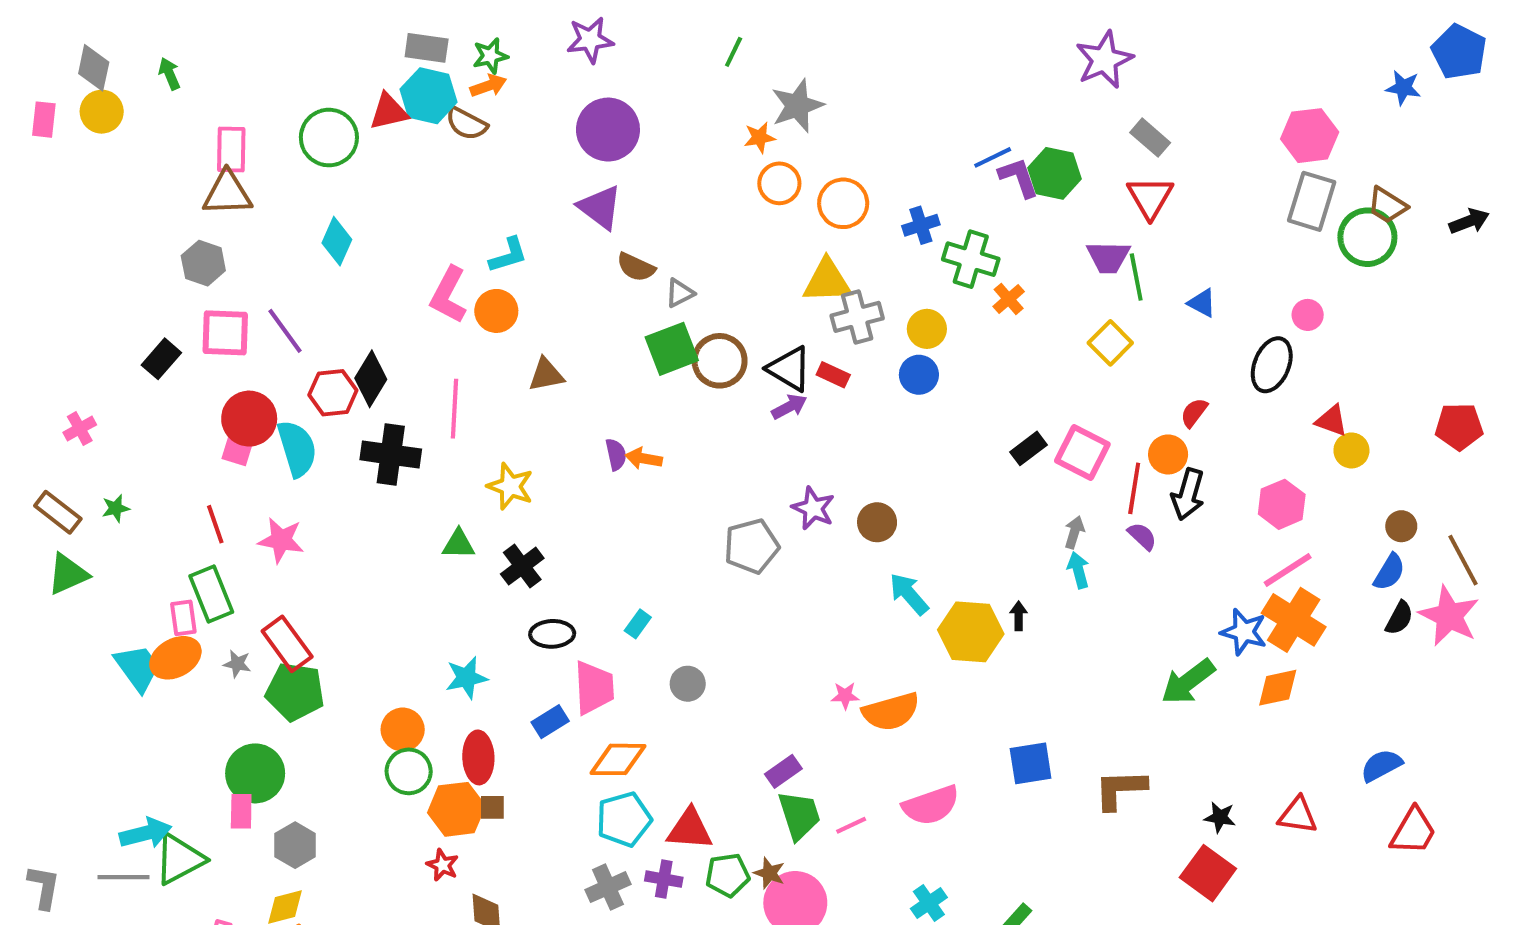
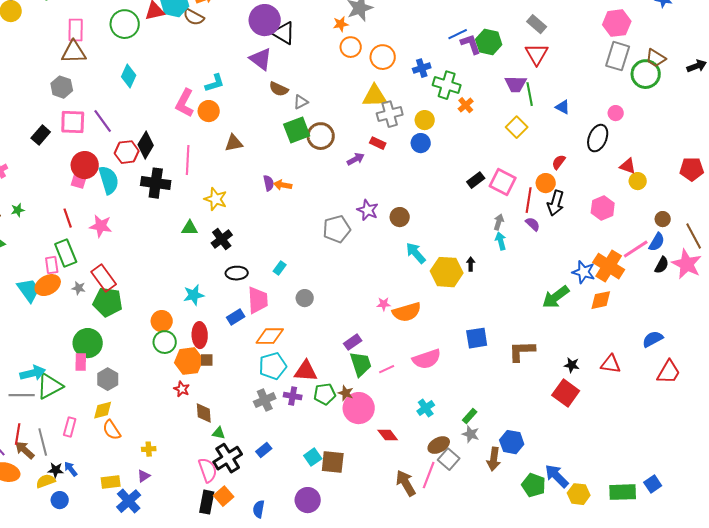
black triangle: (789, 369) -> (284, 33), moved
pink line: (1288, 570) -> (636, 249), moved

